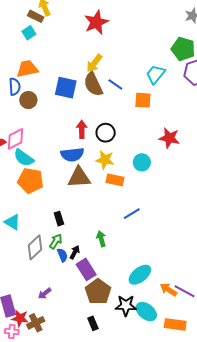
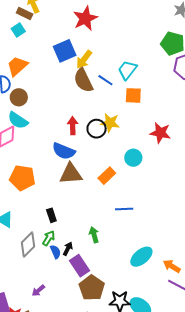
orange trapezoid: (27, 69) -> (17, 66), turned -30
cyan trapezoid: (155, 74) -> (127, 70), moved
blue square: (66, 88) -> (65, 51), moved, turned -35
blue semicircle: (72, 155) -> (64, 151), turned 30
cyan semicircle: (24, 158) -> (18, 120), moved
yellow star: (105, 160) -> (110, 123), moved
orange rectangle: (115, 180) -> (107, 176), turned -54
blue line: (132, 214) -> (124, 209), turned 30
cyan ellipse: (140, 275) -> (141, 257), moved
orange arrow: (169, 290) -> (172, 266), moved

